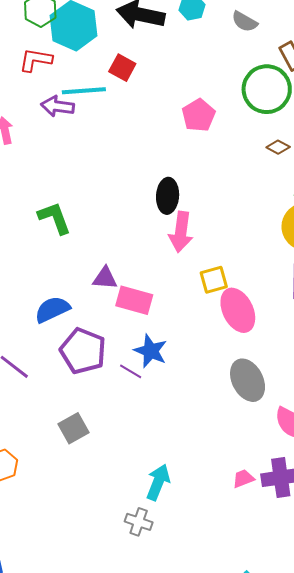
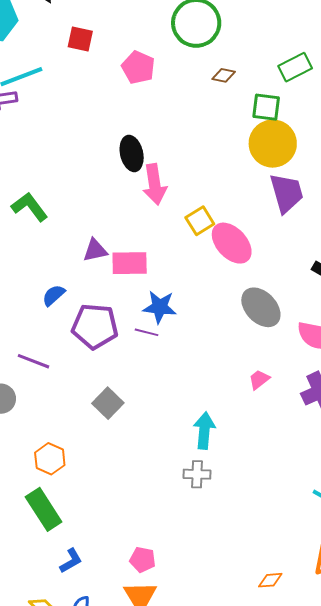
red square: (122, 68) -> (80, 39), moved
blue semicircle: (52, 309) -> (54, 295), size x0.7
pink trapezoid: (243, 479) -> (259, 379), moved

